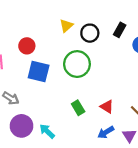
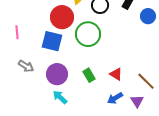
red circle: (27, 46) -> (62, 17), moved, size x1.5
purple circle: (22, 126) -> (57, 74), moved

